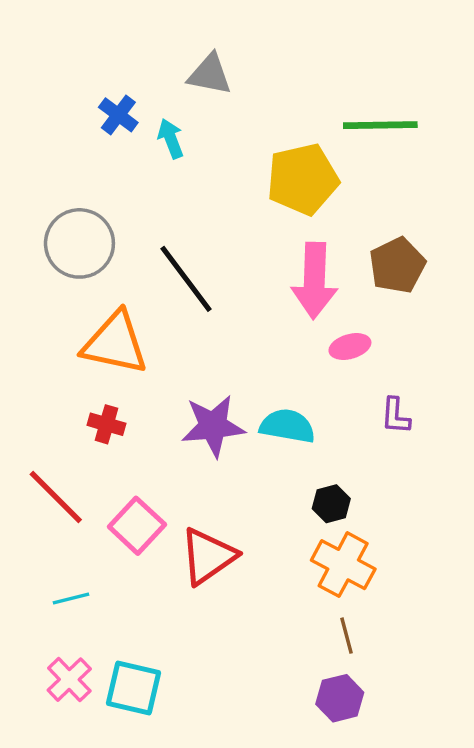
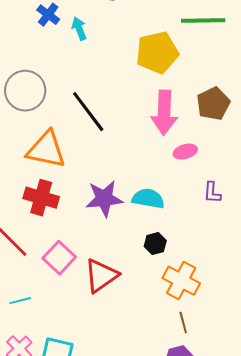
red cross: (107, 424) -> (41, 198), size x1.6
black hexagon: (331, 504) -> (155, 244), moved

